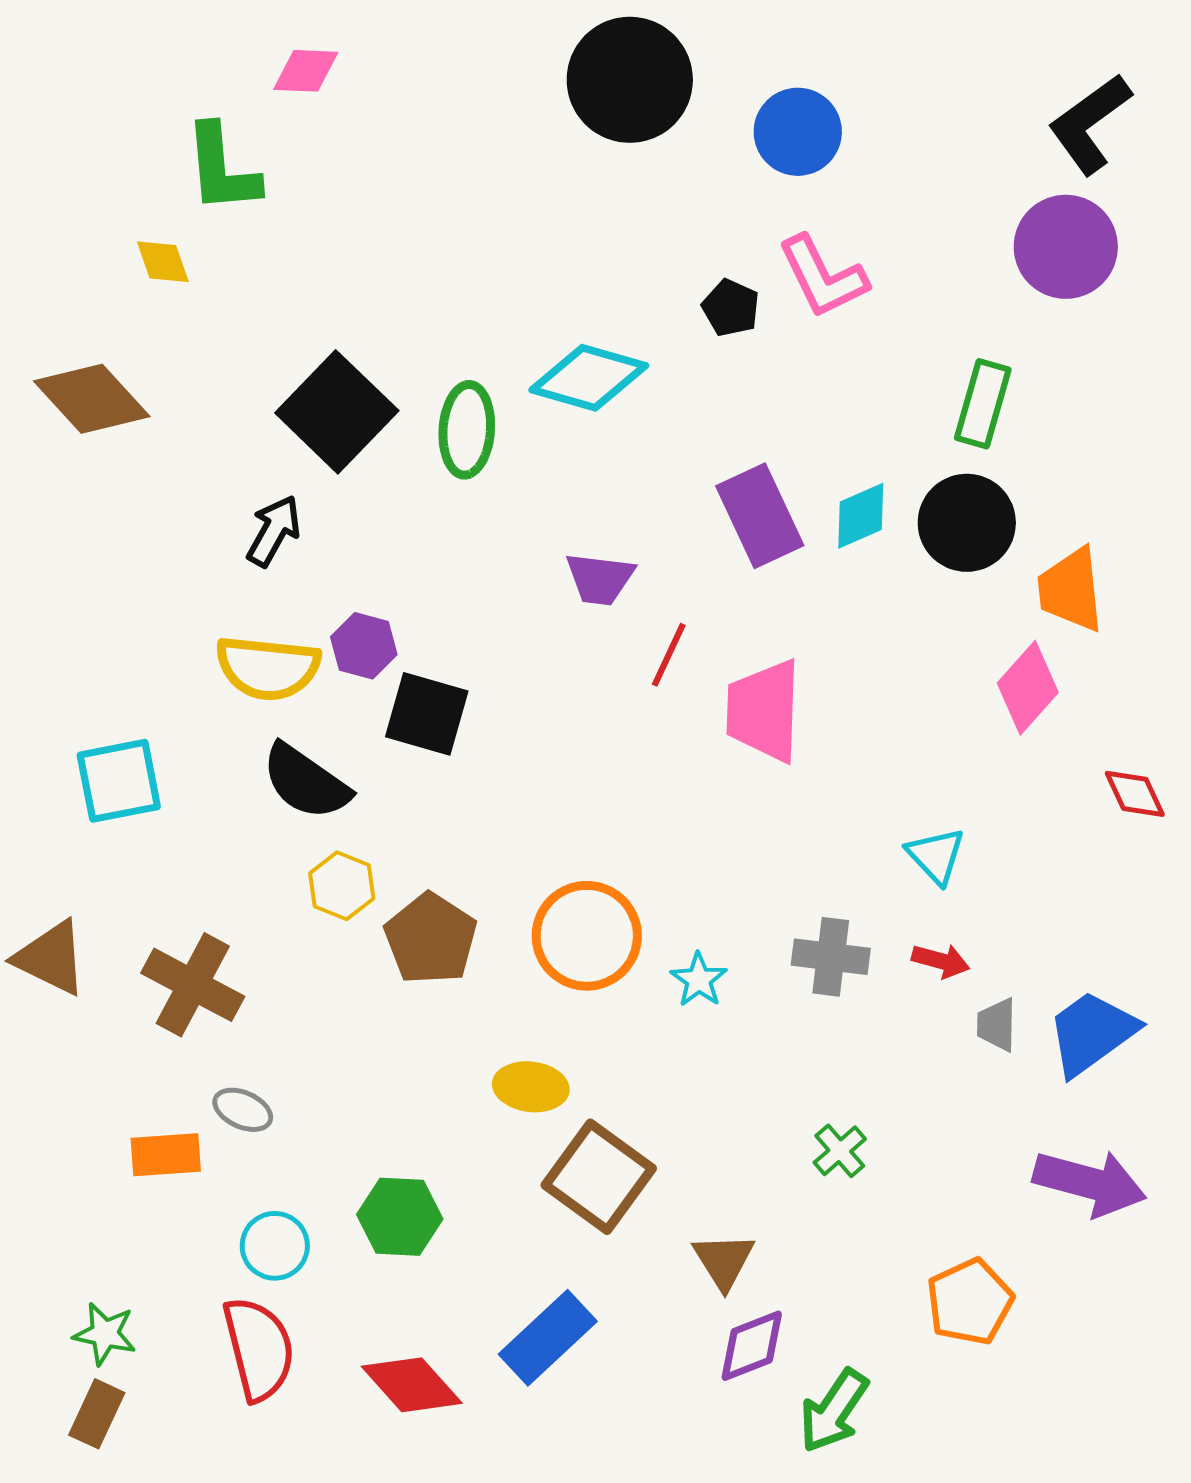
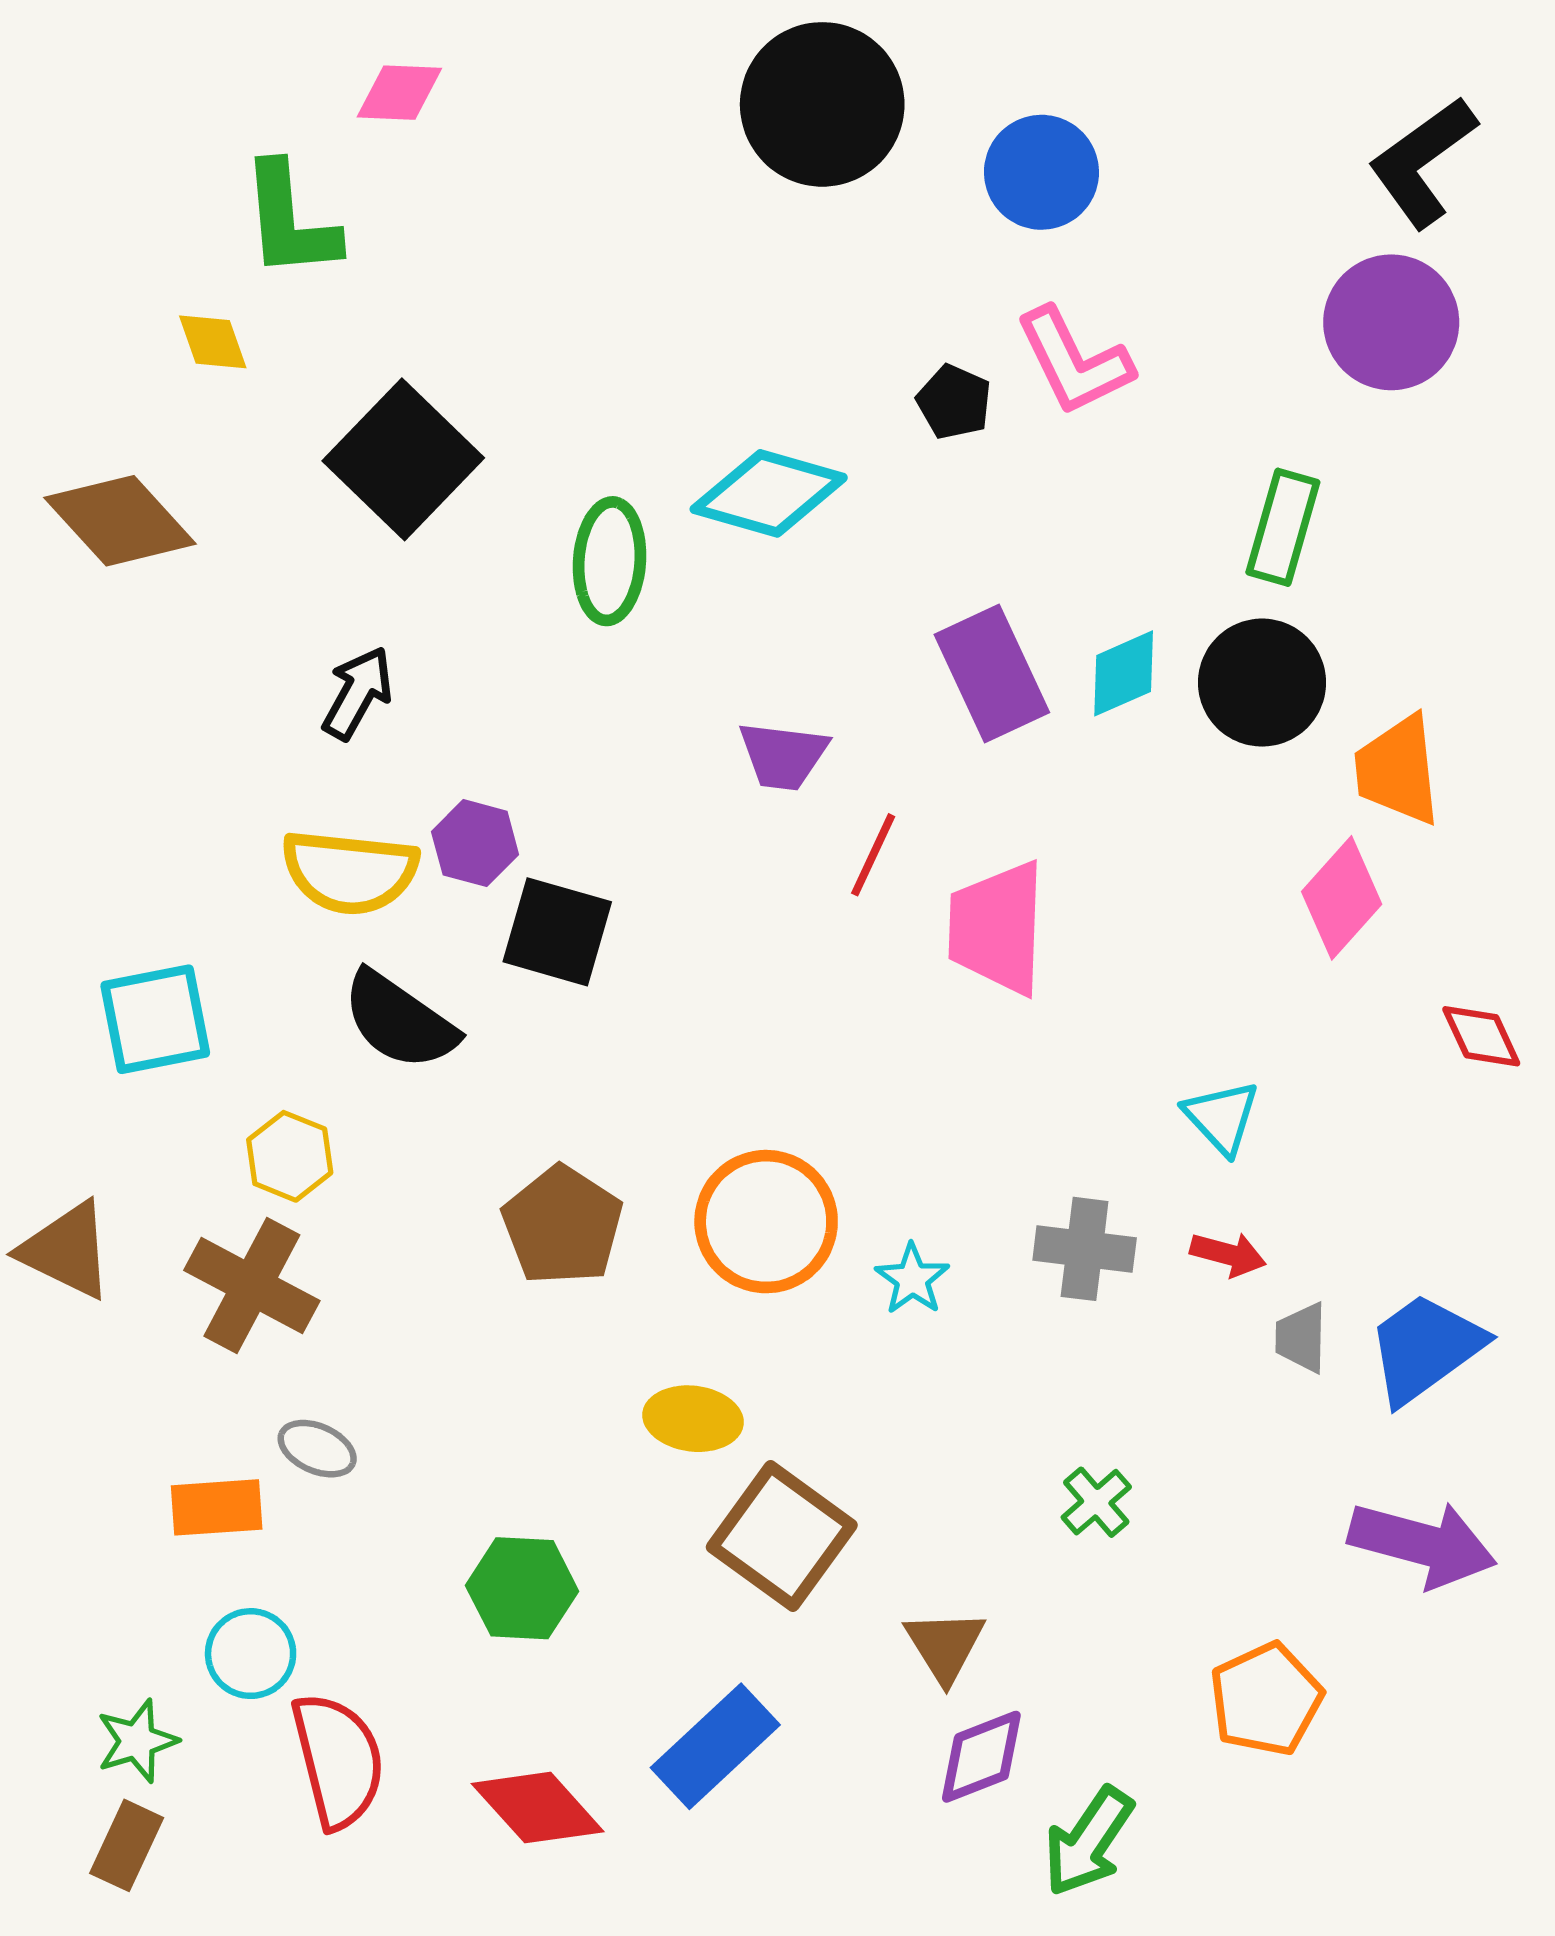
black square: (337, 412) -> (403, 459), moved
yellow hexagon: (342, 886) -> (290, 1156), moved
cyan circle: (275, 1246) -> (251, 1654), moved
green star: (105, 1334) -> (137, 1741), turned -30

